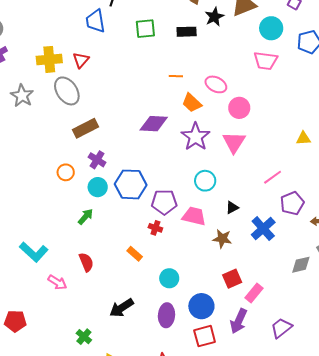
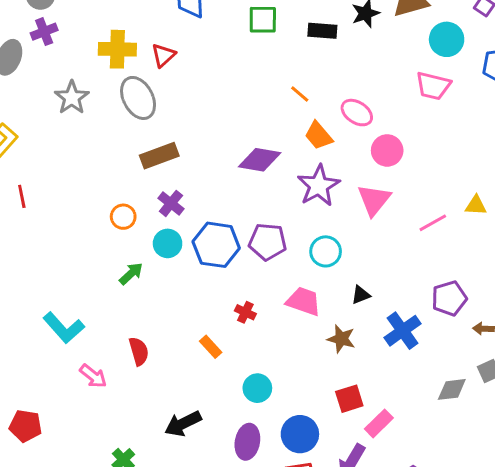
orange line: (176, 76) -> (300, 94), turned 32
pink line: (273, 177) -> (433, 223), moved
purple pentagon: (164, 202) -> (268, 242), moved
green arrow: (86, 217) -> (131, 274), moved

